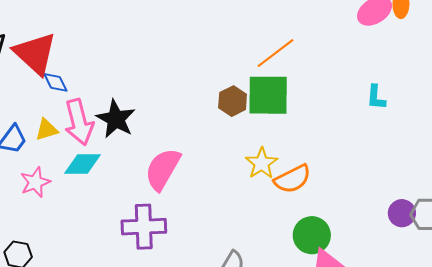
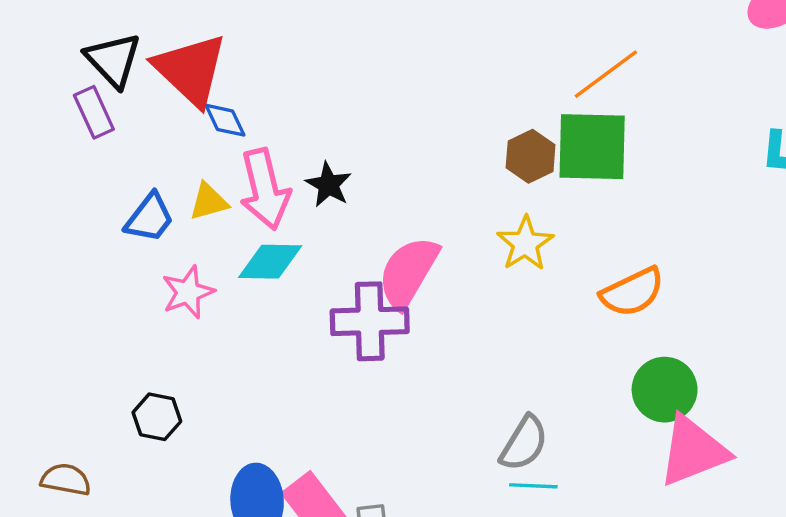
black star: (116, 119) -> (329, 185), size x0.7
yellow star: (262, 163) -> (525, 244), moved
purple cross: (144, 227) -> (370, 321), moved

